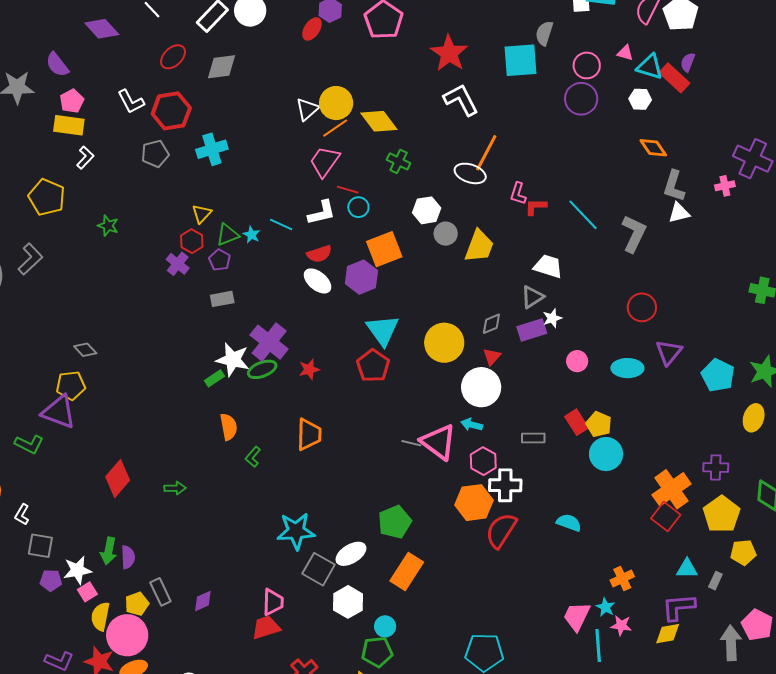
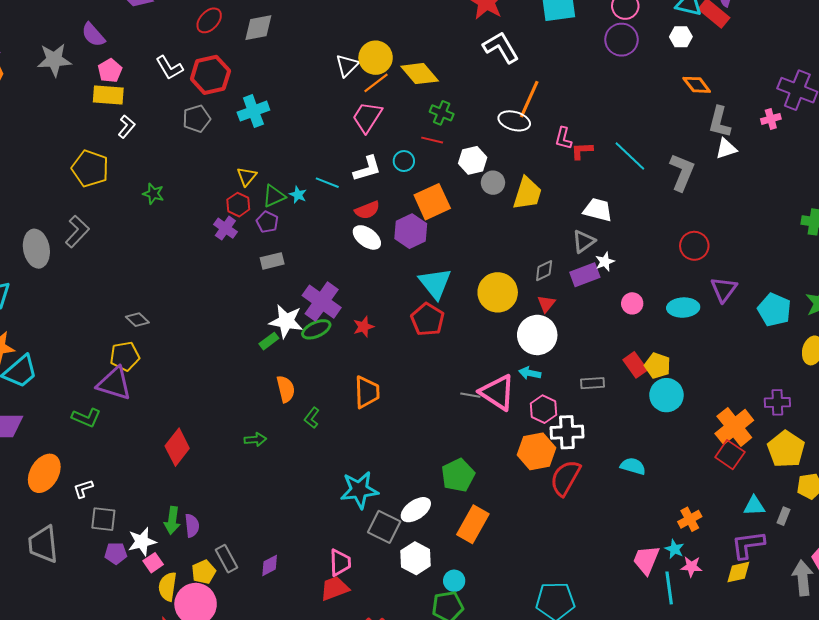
red line: (348, 190) -> (432, 140), moved
green arrow: (175, 488) -> (255, 439), moved
white L-shape: (22, 515) -> (83, 489), turned 45

